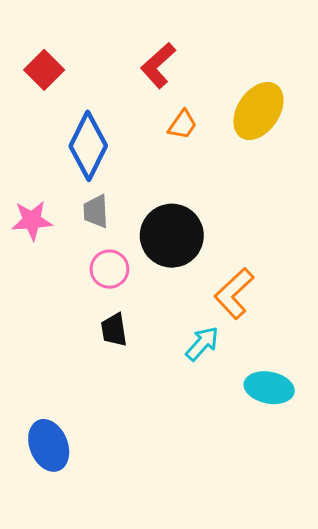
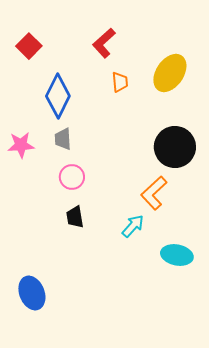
orange trapezoid: (182, 125) -> (120, 82), turned -40
black circle: (172, 236) -> (175, 147), moved

